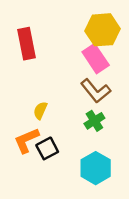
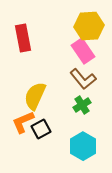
yellow semicircle: (40, 110) -> (35, 96), size x1.8

